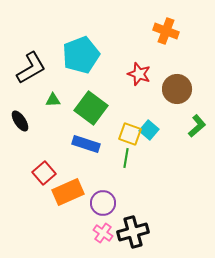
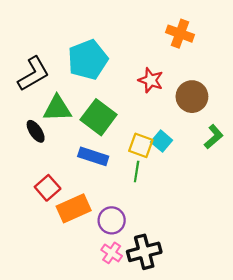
green triangle: (53, 100) -> (57, 109), size x1.8
black ellipse: (20, 121) -> (36, 131), moved

